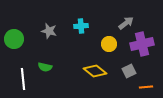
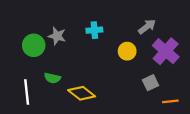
green circle: (14, 39) -> (34, 45), moved
purple cross: (142, 44) -> (166, 51), turned -35
yellow diamond: (95, 71) -> (82, 93), moved

